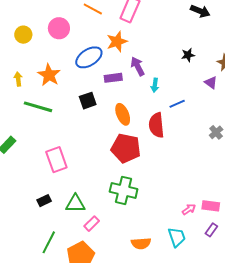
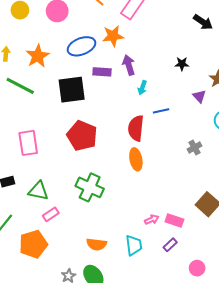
black square: (88, 101) -> (72, 90), size x1.6
orange ellipse: (123, 114) -> (136, 159), moved
red pentagon: (126, 148) -> (82, 136), moved

